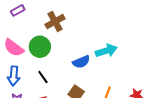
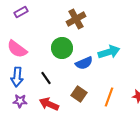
brown cross: (55, 22) -> (76, 19), moved
green circle: (40, 47) -> (62, 48), moved

